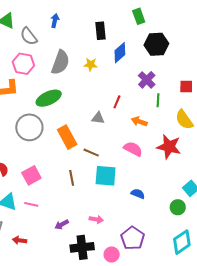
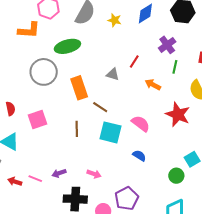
pink semicircle: (133, 149) -> (141, 124), moved
pink line: (31, 204) -> (35, 179), moved

